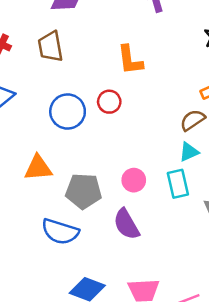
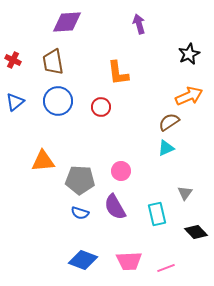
blue circle: (68, 111) -> (58, 101), moved
cyan rectangle: (178, 184) -> (157, 214), moved
blue semicircle: (60, 232) -> (80, 213), moved, size x0.6

